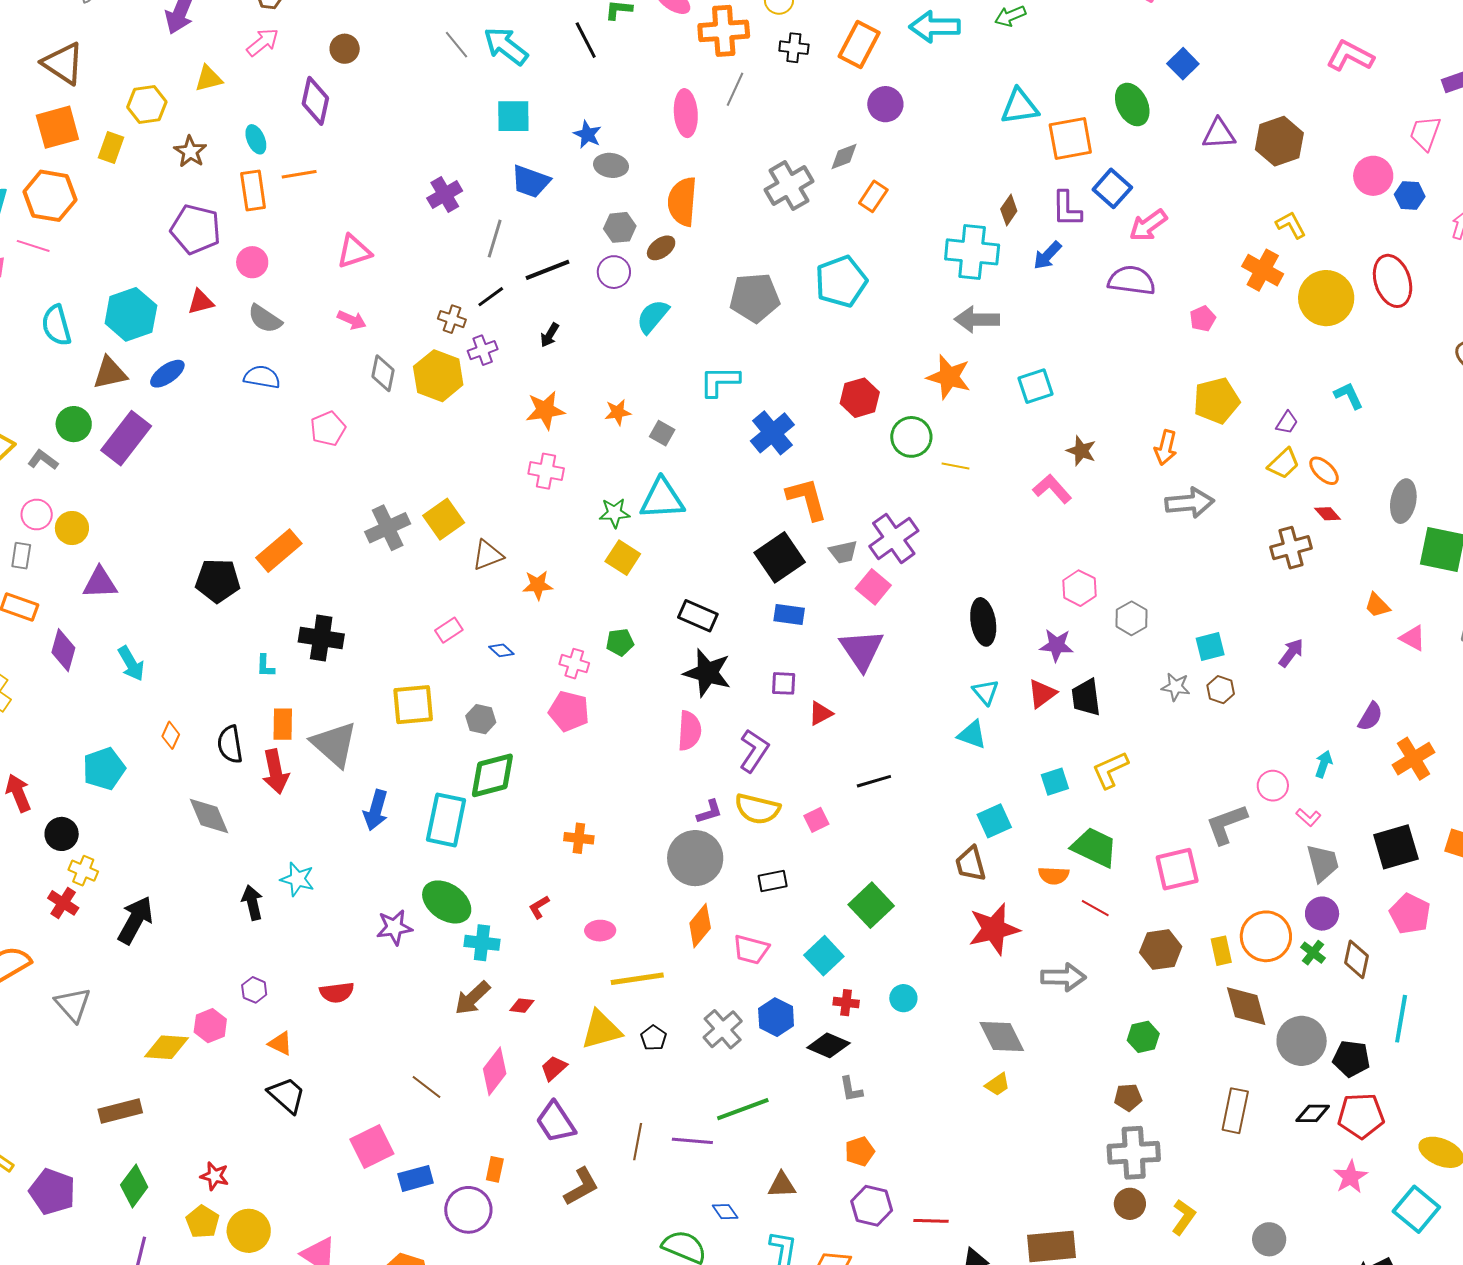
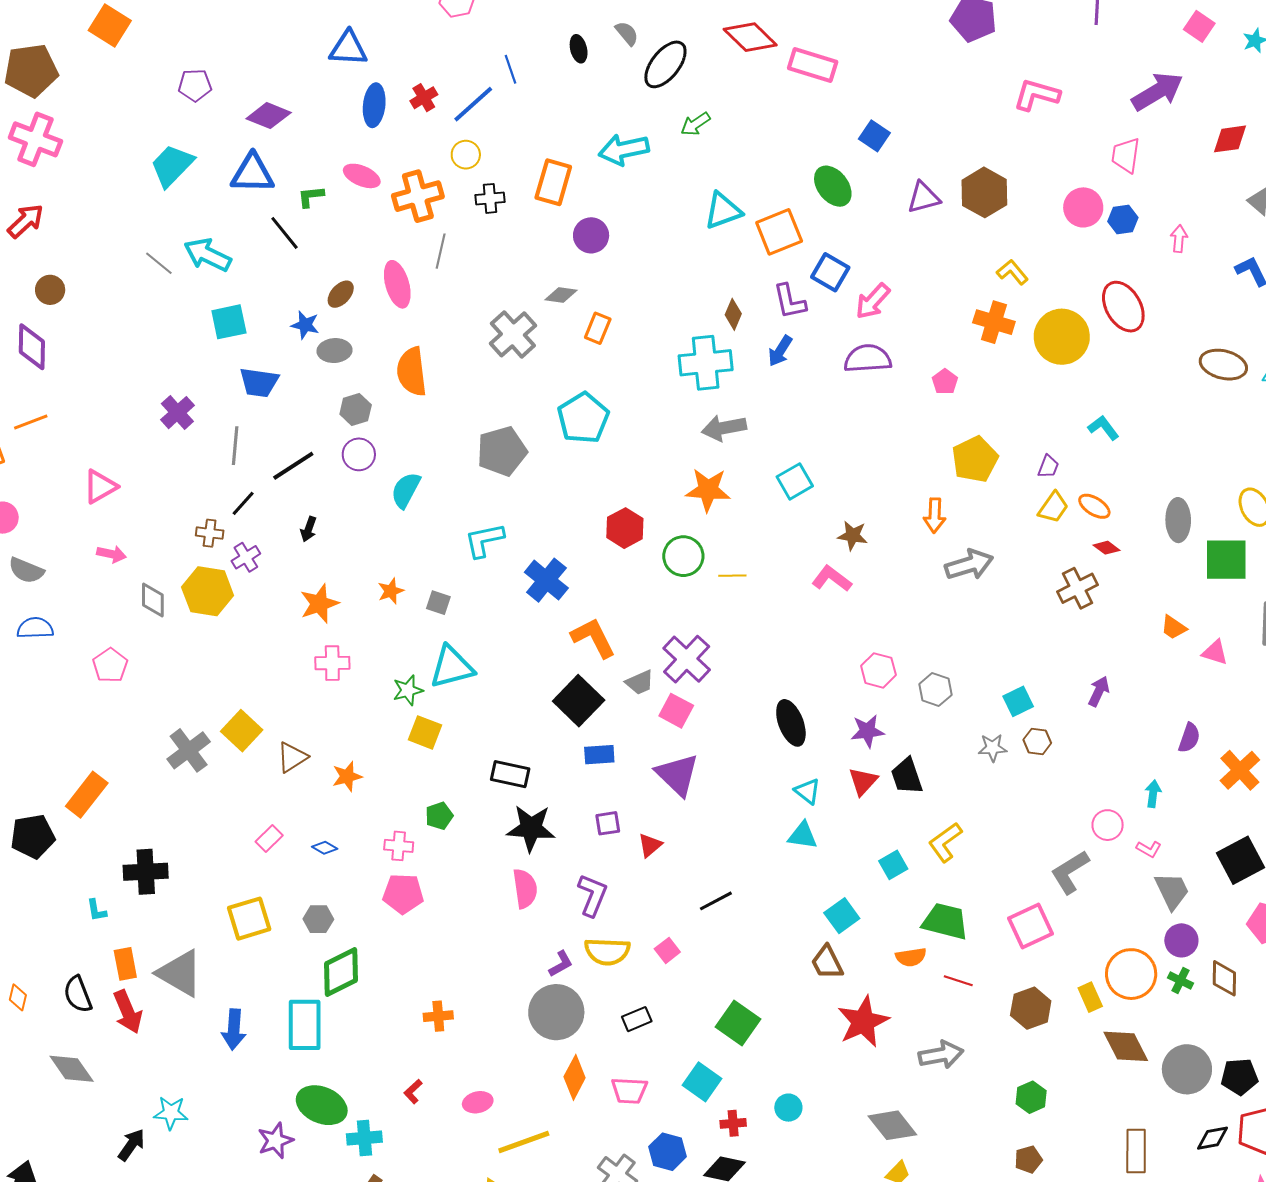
gray diamond: (844, 157) -> (561, 295), turned 40
brown ellipse: (661, 248) -> (341, 294), moved
black arrow: (252, 903) -> (131, 1145), turned 60

